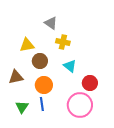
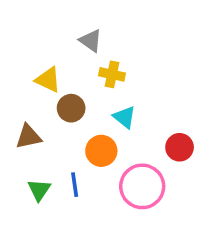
yellow triangle: (27, 45) -> (48, 80), turned 35
red circle: (90, 83) -> (180, 147), moved
orange circle: (44, 85) -> (101, 151), moved

